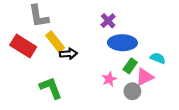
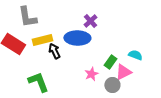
yellow rectangle: (55, 42) -> (42, 40), turned -66
blue ellipse: (122, 43) -> (77, 38), moved
black arrow: (68, 54) -> (54, 51), turned -112

